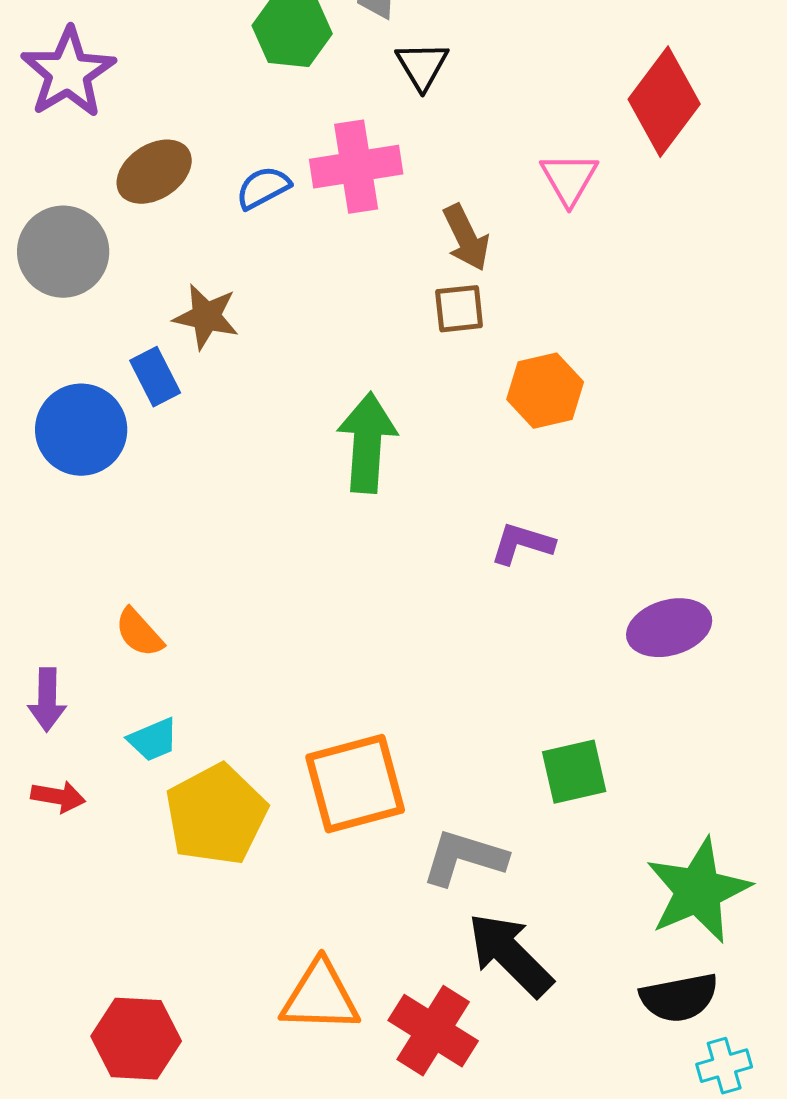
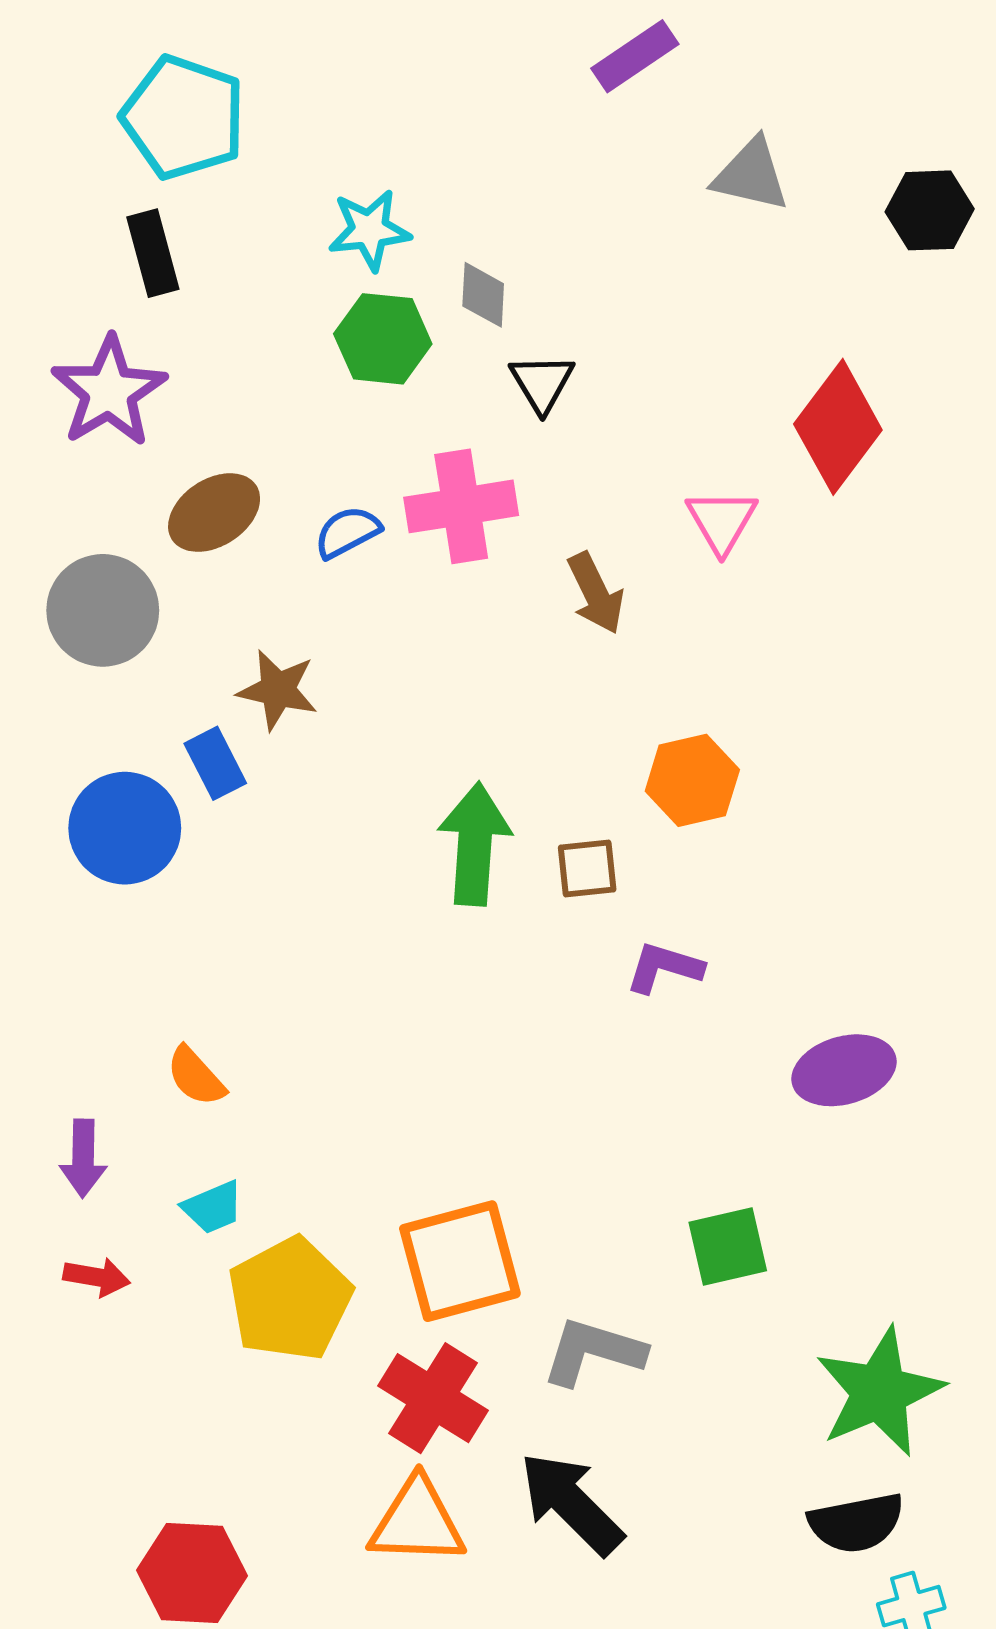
brown square: (459, 309) -> (587, 868), moved
black arrow: (510, 955) -> (571, 1503), moved
red cross: (433, 1031) -> (433, 1398), moved

